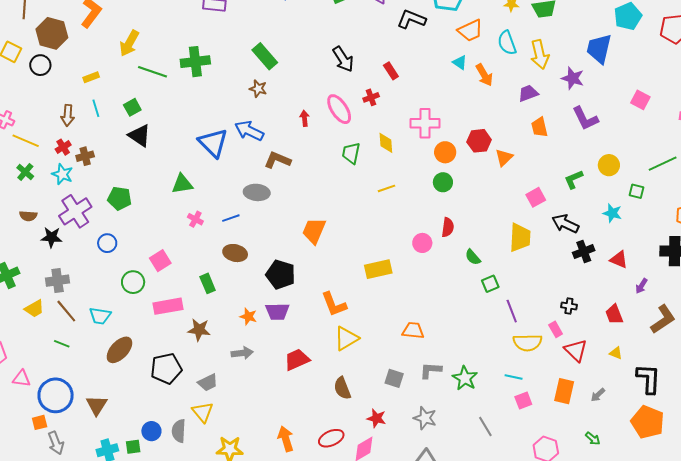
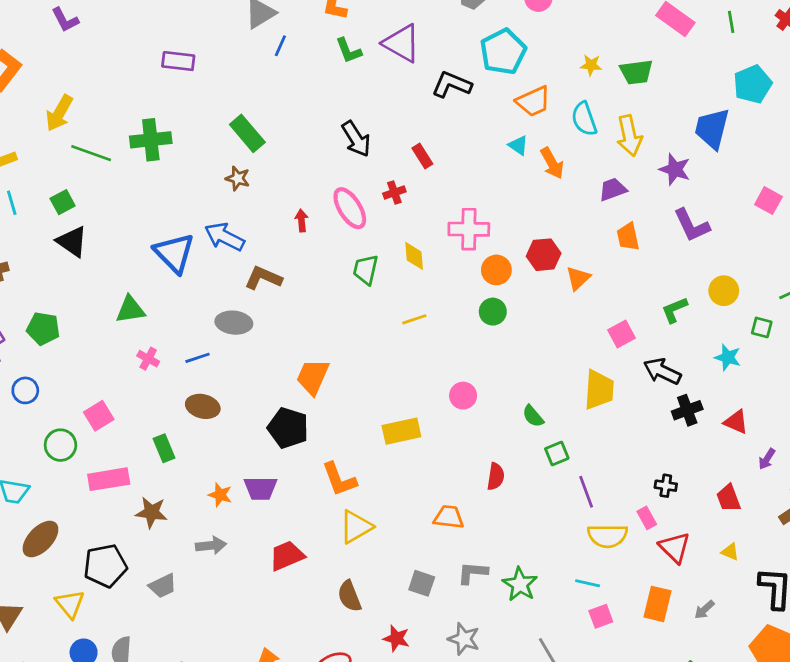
red semicircle: (448, 227) -> (496, 477), moved
black pentagon: (281, 275) -> (288, 428), moved
yellow triangle: (203, 412) -> (70, 604), moved

